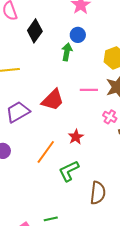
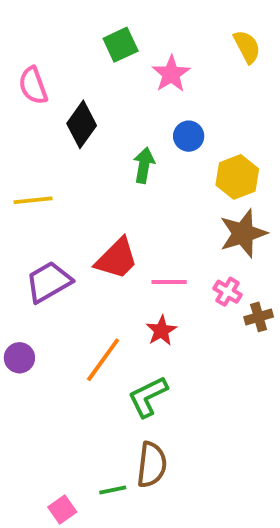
blue circle: (78, 35) -> (189, 136), moved
pink line: (89, 90) -> (169, 282), moved
brown semicircle: (98, 193) -> (152, 465), moved

